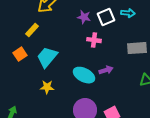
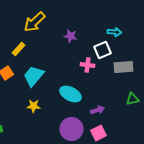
white square: (106, 17) -> (102, 50), moved
pink cross: (94, 40) -> (88, 65), moved
purple arrow: (106, 70) -> (98, 110), moved

